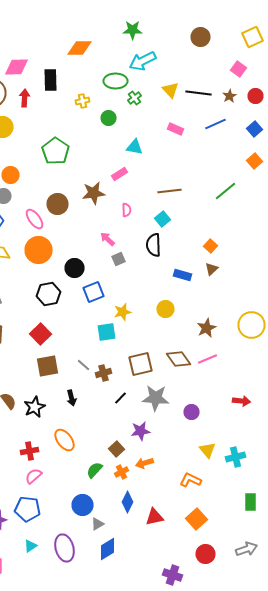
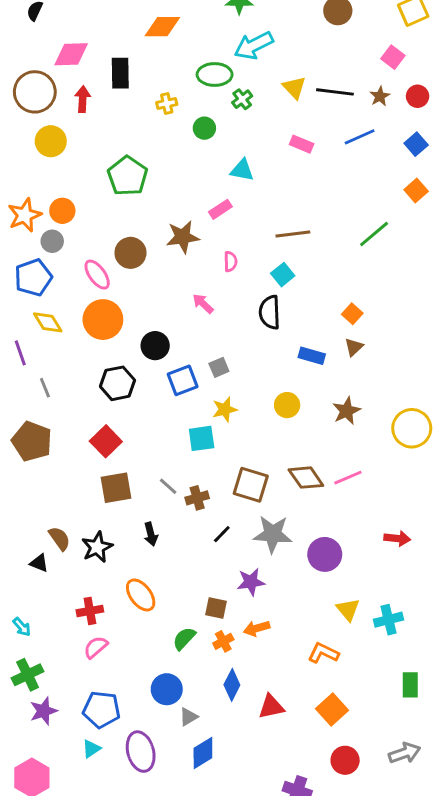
gray square: (118, 259) -> (219, 367), moved
brown star: (206, 328) -> (346, 411), moved
brown square: (140, 364) -> (251, 485), turned 30
purple circle: (192, 412) -> (325, 554), size x1.5
brown square: (116, 449) -> (216, 608), turned -35
blue pentagon: (28, 509) -> (101, 710), moved

